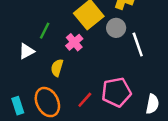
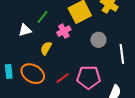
gray circle: (116, 28) -> (98, 40), moved
white line: (138, 45) -> (122, 54), moved
orange ellipse: (47, 102) -> (33, 74), turned -45

